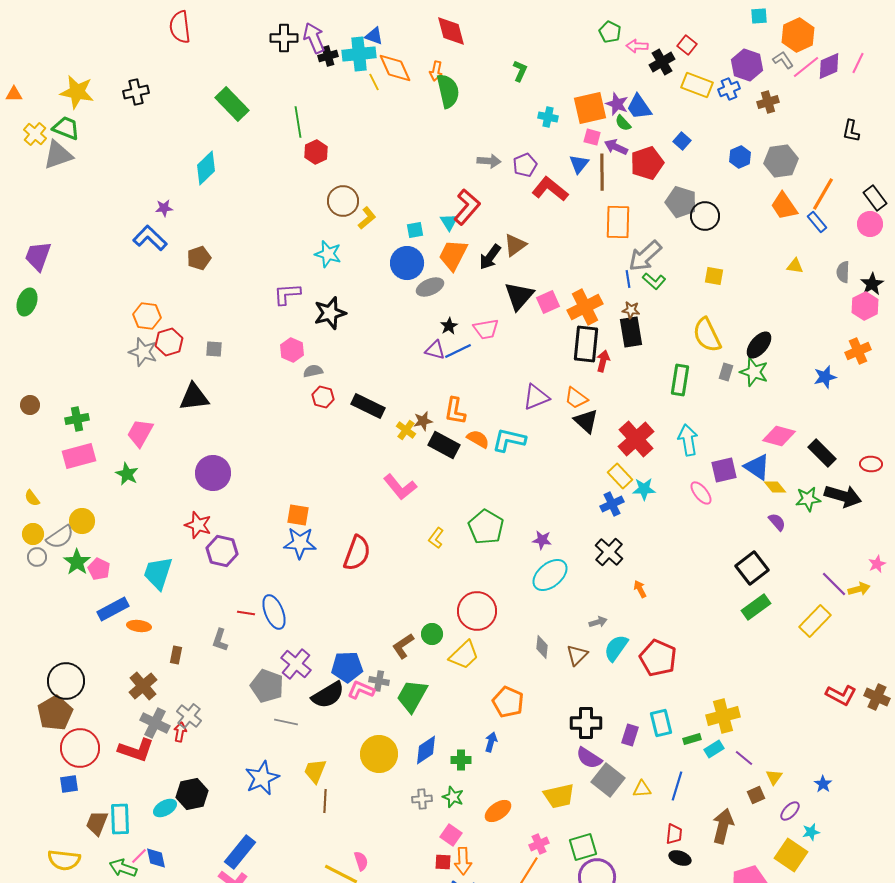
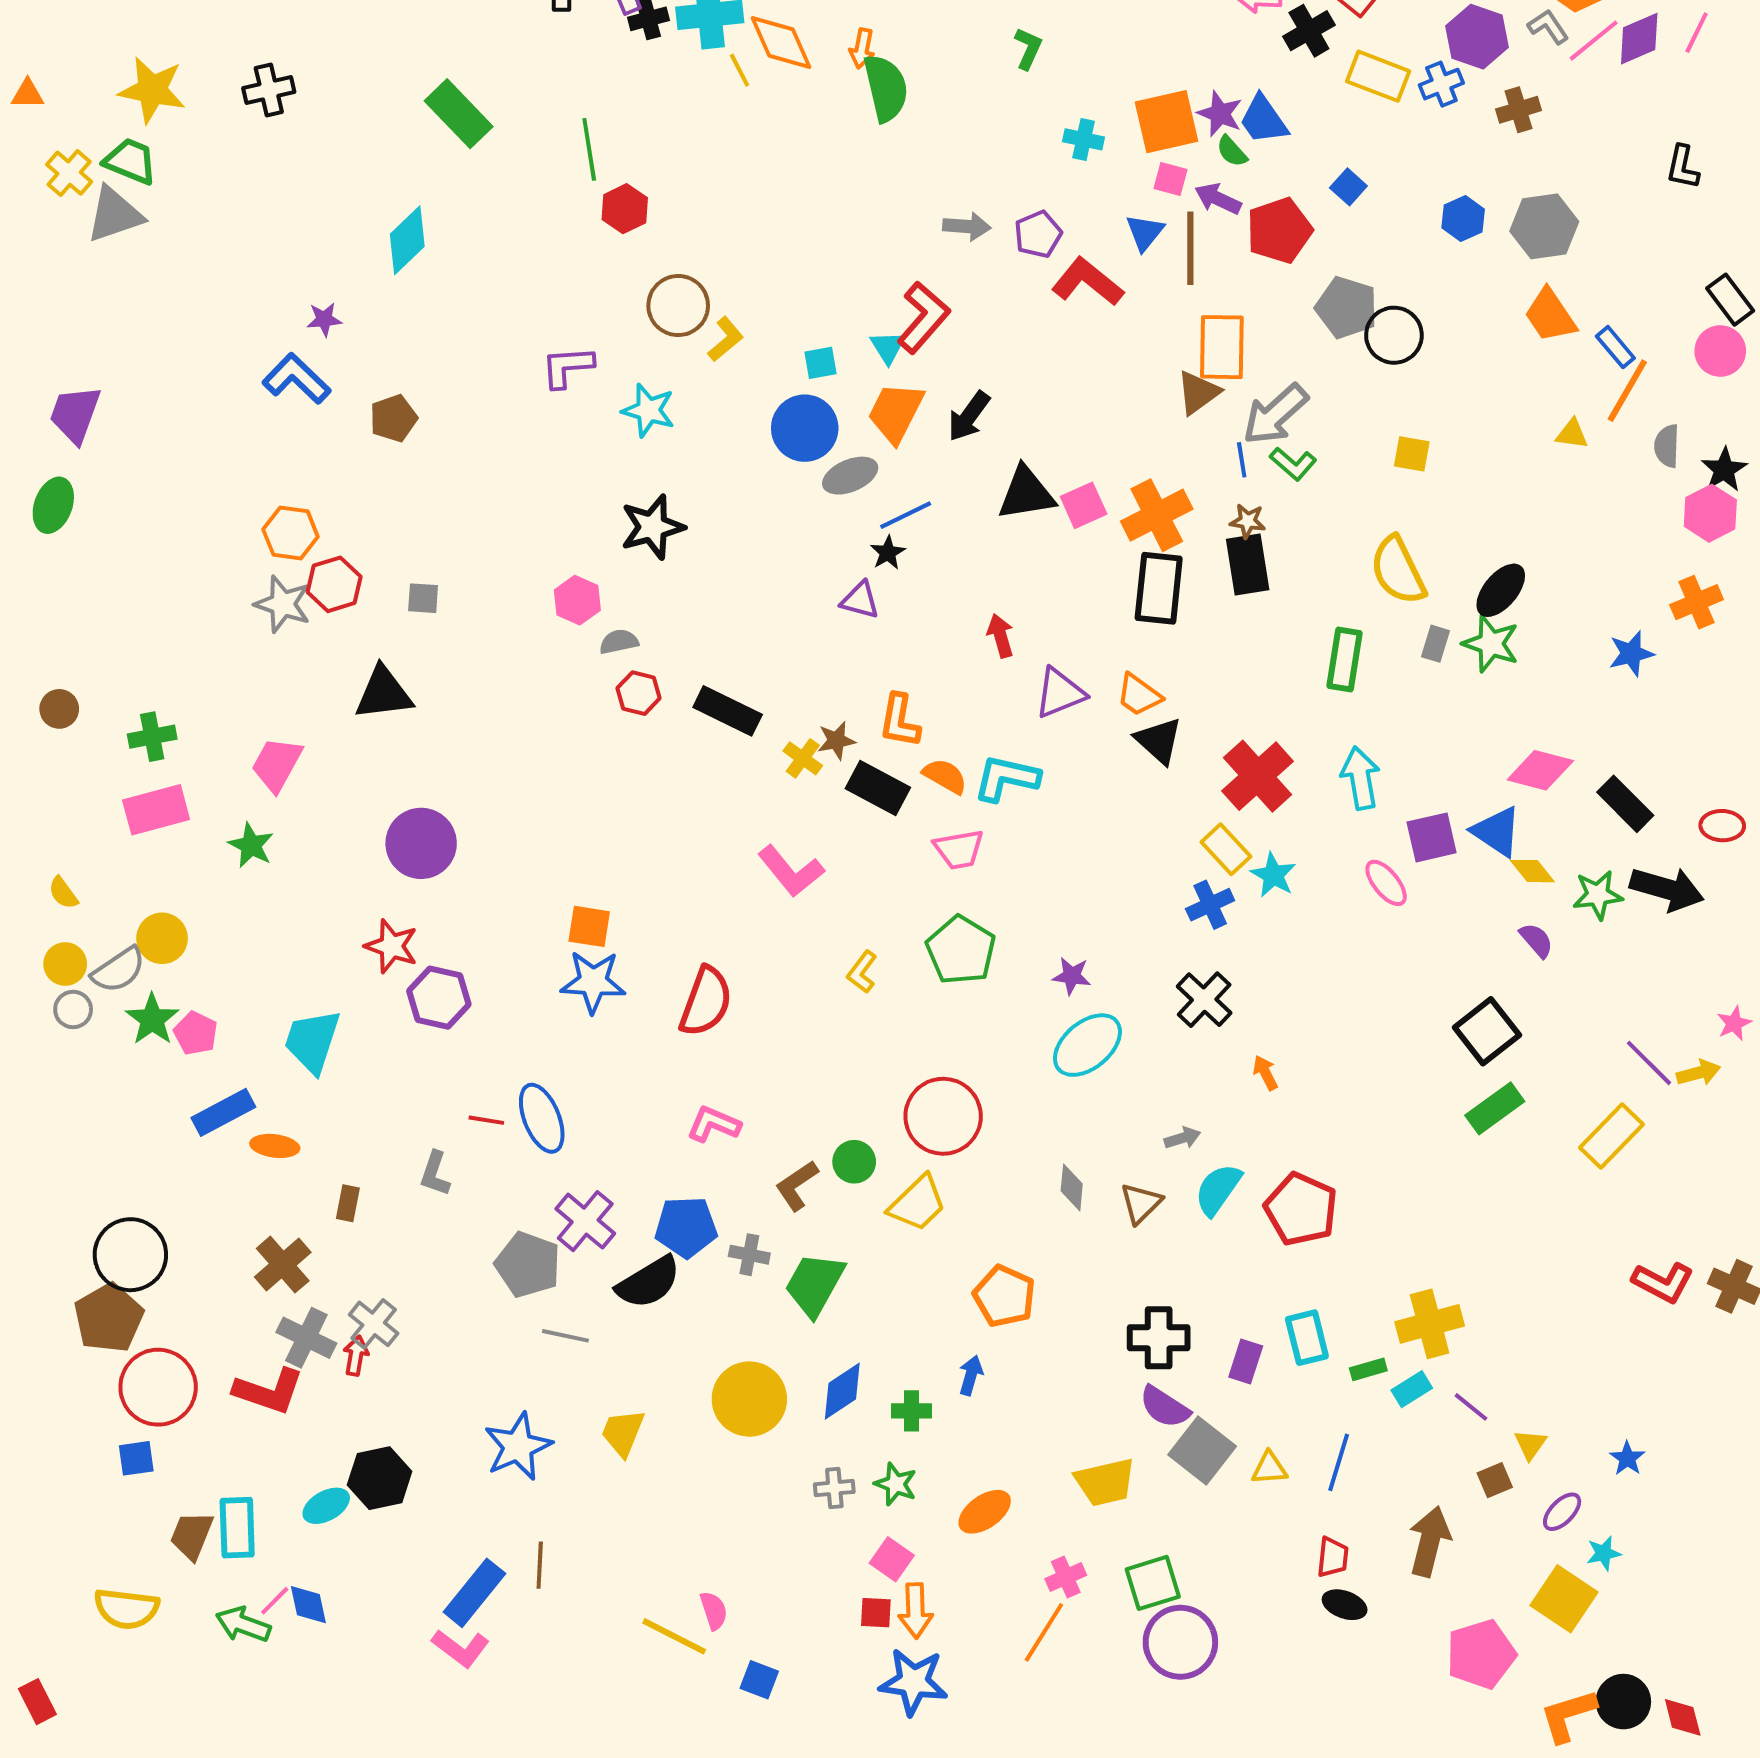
orange line: (823, 194) -> (1627, 391), moved
brown triangle: (515, 245) -> (1198, 393), moved
purple L-shape: (287, 294) -> (567, 367), moved
black triangle: (519, 296) -> (1026, 493), turned 40
pink trapezoid: (486, 329) -> (959, 849), moved
blue line: (458, 351) -> (906, 515), moved
red arrow: (603, 361) -> (1000, 636), moved, turned -30
cyan star: (644, 489) -> (1273, 875), turned 30
pink L-shape: (361, 690) -> (714, 1124), moved
brown line: (325, 801) -> (540, 1565), moved

